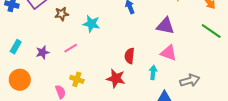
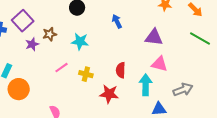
purple star: (43, 52) -> (32, 44), moved
cyan arrow: (153, 72) -> (146, 85), size x1.5
yellow cross: (77, 79) -> (86, 74), moved
orange circle: (20, 80) -> (19, 89), moved

